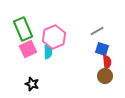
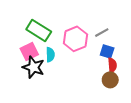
green rectangle: (23, 29) -> (39, 30), moved, turned -35
pink hexagon: (54, 37) -> (75, 39), moved
black star: (32, 84) -> (33, 67), moved, size x1.5

